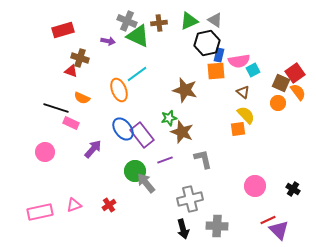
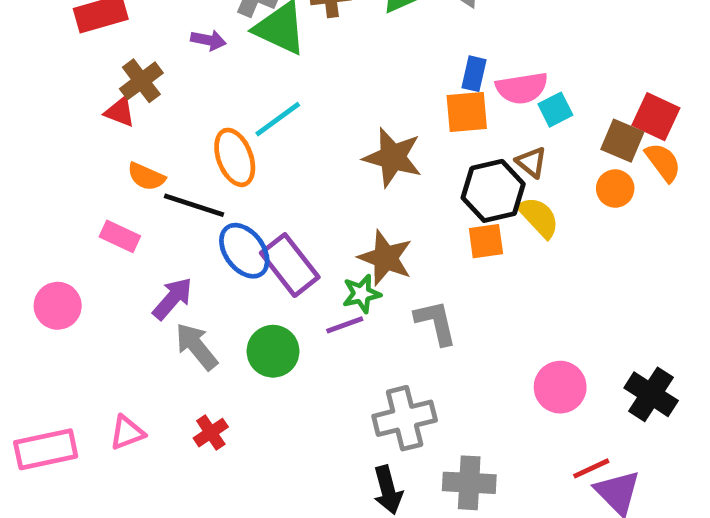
black hexagon: (207, 43) -> (493, 191), moved
brown cross: (80, 58) -> (141, 81), turned 36
red square: (295, 73) -> (656, 117), turned -30
black line: (56, 108) -> (194, 205), moved
green star: (169, 118) -> (362, 294), moved
orange square: (238, 129) -> (486, 241), moved
gray arrow: (146, 183) -> (196, 346), moved
black cross: (293, 189) -> (651, 394), size x1.5

